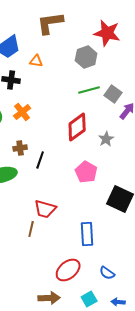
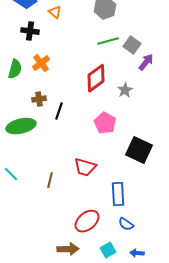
orange triangle: (36, 61) -> (55, 12), turned 32
red trapezoid: (45, 209) -> (85, 167), moved
blue rectangle: (87, 234) -> (118, 194), moved

